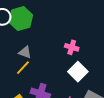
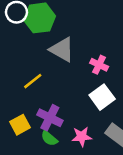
gray triangle: (25, 52) -> (62, 50), moved, size x1.5

